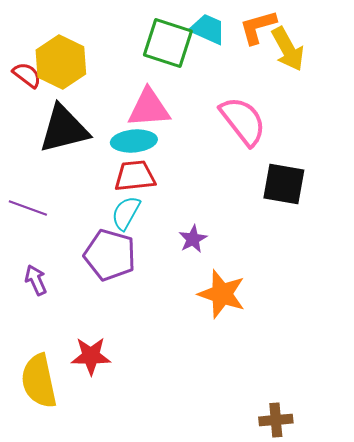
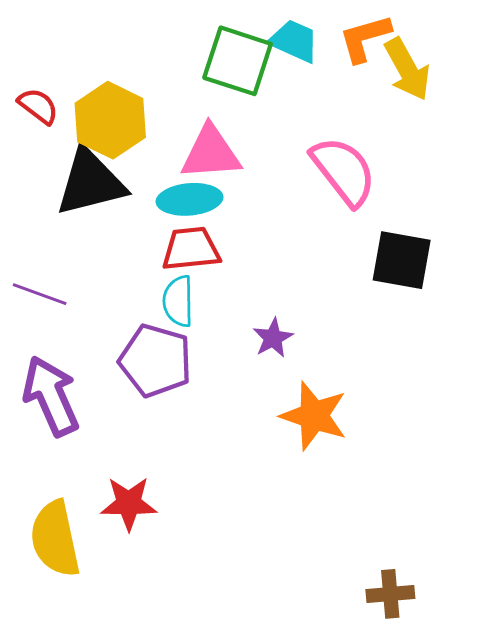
yellow hexagon: (61, 62) -> (110, 120), moved
cyan semicircle: (126, 213) -> (178, 301), turned -30
purple arrow: (36, 280) -> (51, 396), size x1.8

